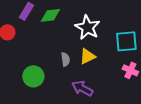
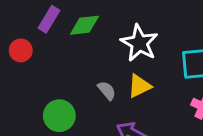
gray semicircle: (65, 59) -> (107, 90), turned -32

